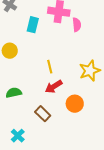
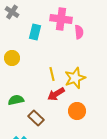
yellow star: (90, 71) -> (75, 78), moved
brown rectangle: (43, 114) -> (36, 118), moved

